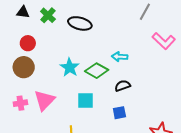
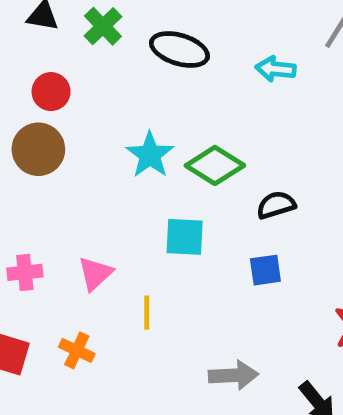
cyan arrow: (120, 57) -> (276, 69), moved
pink triangle: (44, 100) -> (95, 274), moved, size x0.7
pink cross: (20, 103) -> (25, 272), moved

